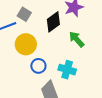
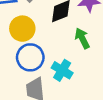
blue circle: (38, 66) -> (30, 57), size x1.5

